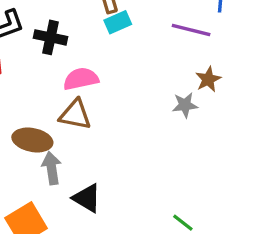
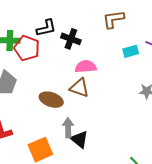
cyan rectangle: (118, 22) -> (131, 51), moved
gray arrow: (52, 168) -> (68, 128), moved

